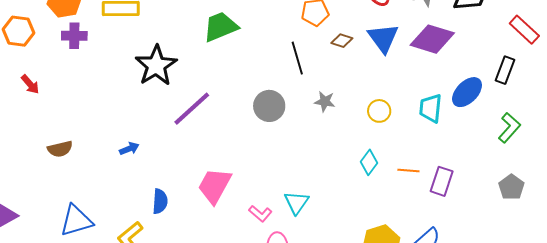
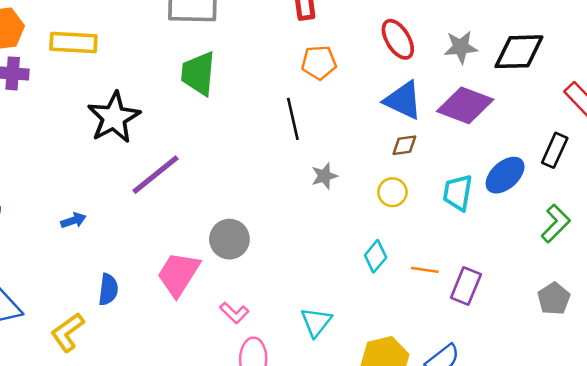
green trapezoid: (221, 27) -> (198, 73), turned -66
blue triangle: (383, 38) -> (403, 100), turned -32
brown diamond: (342, 41) -> (404, 145), moved, turned -30
gray star: (325, 101) -> (324, 176), turned -30
gray circle: (269, 106) -> (229, 239), moved
cyan triangle: (296, 202) -> (316, 322), moved

